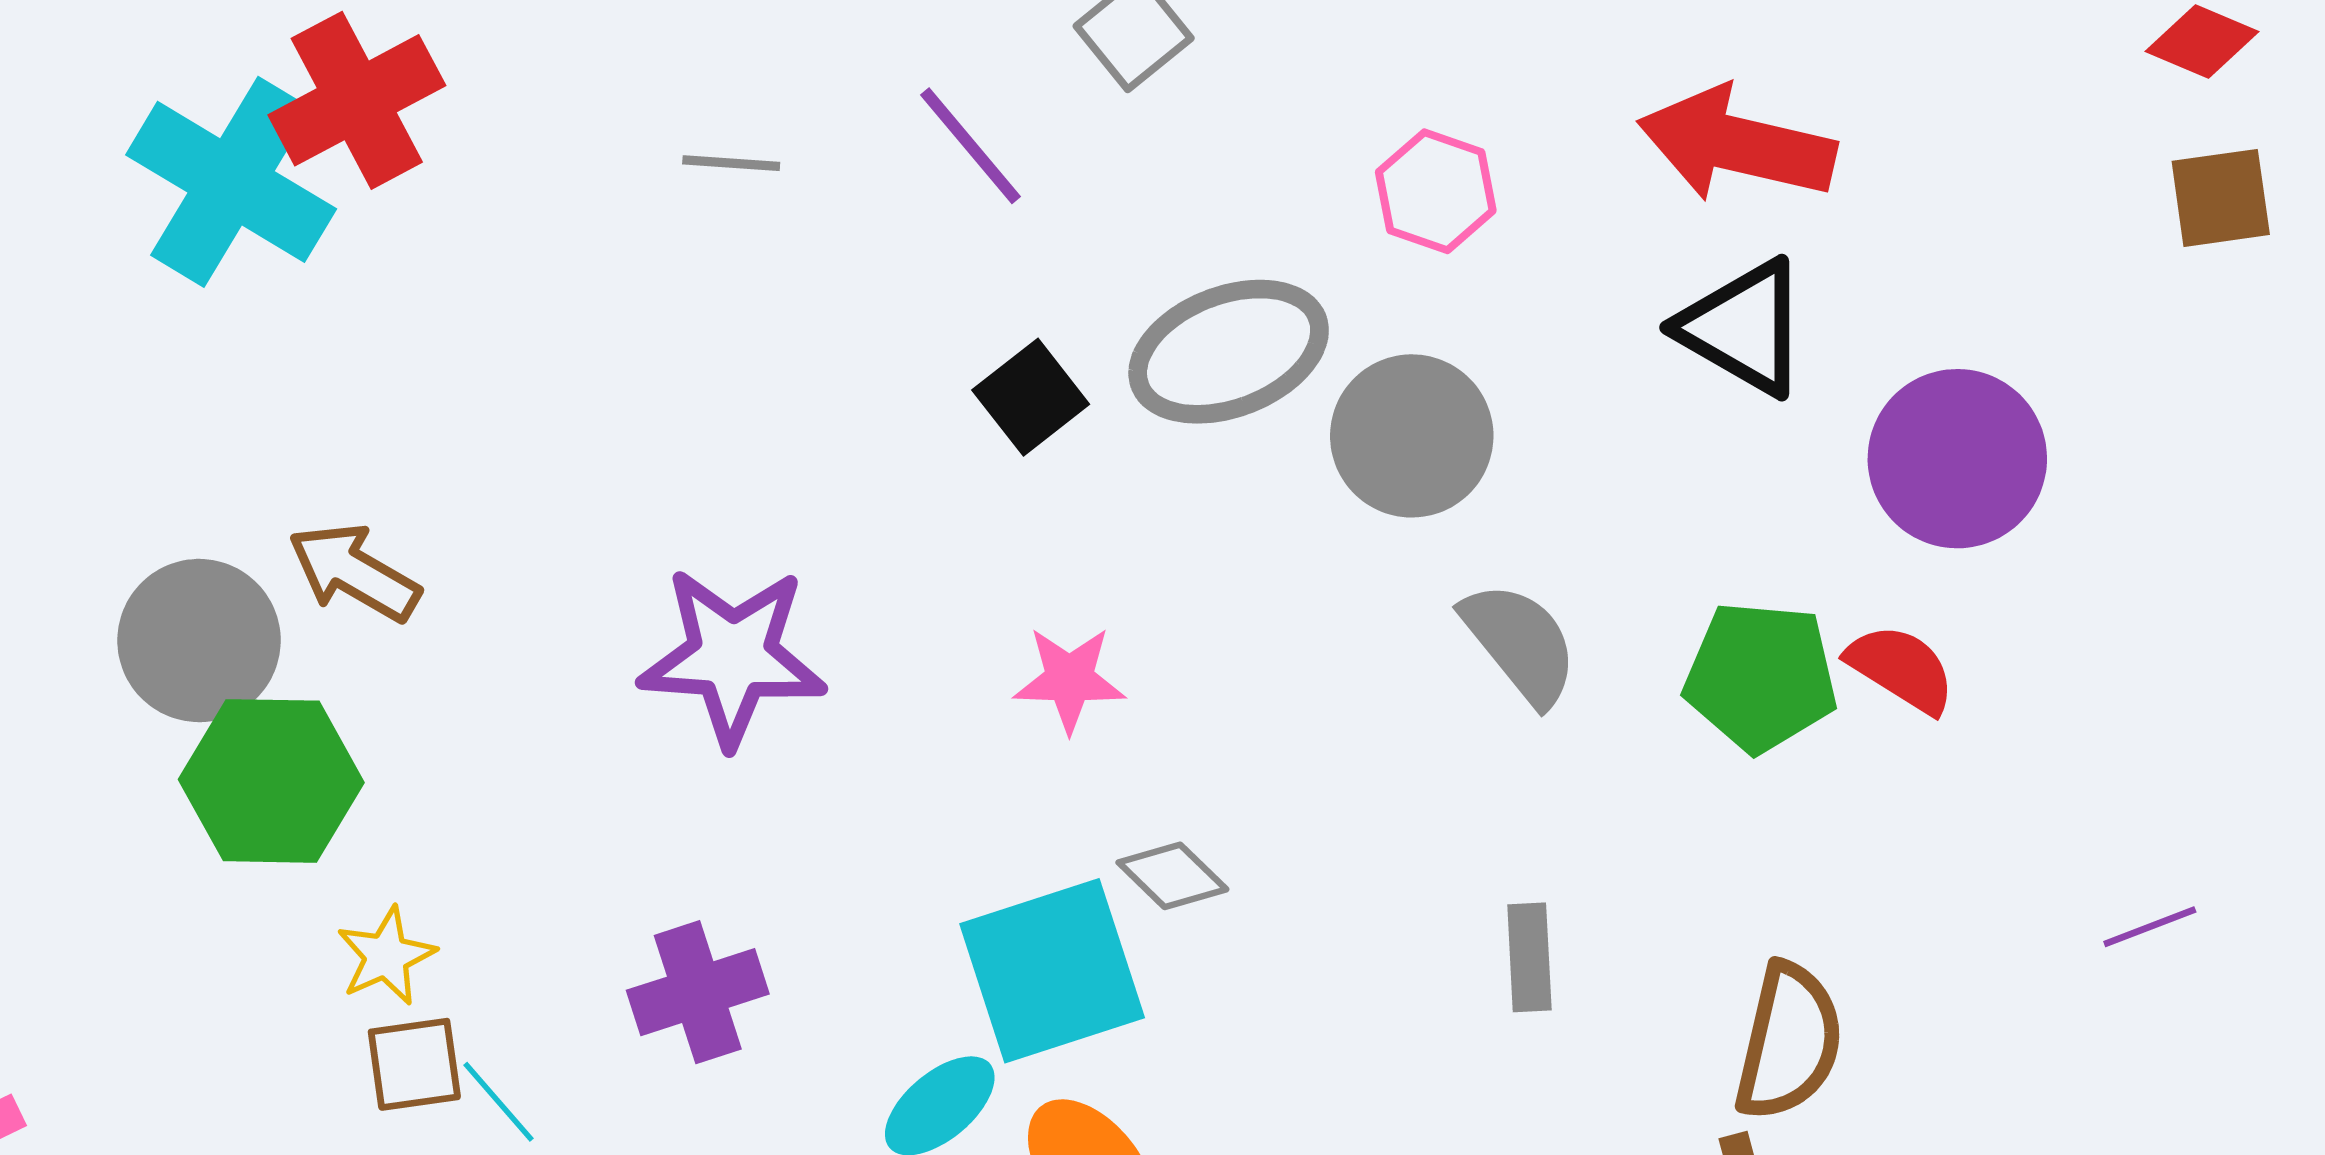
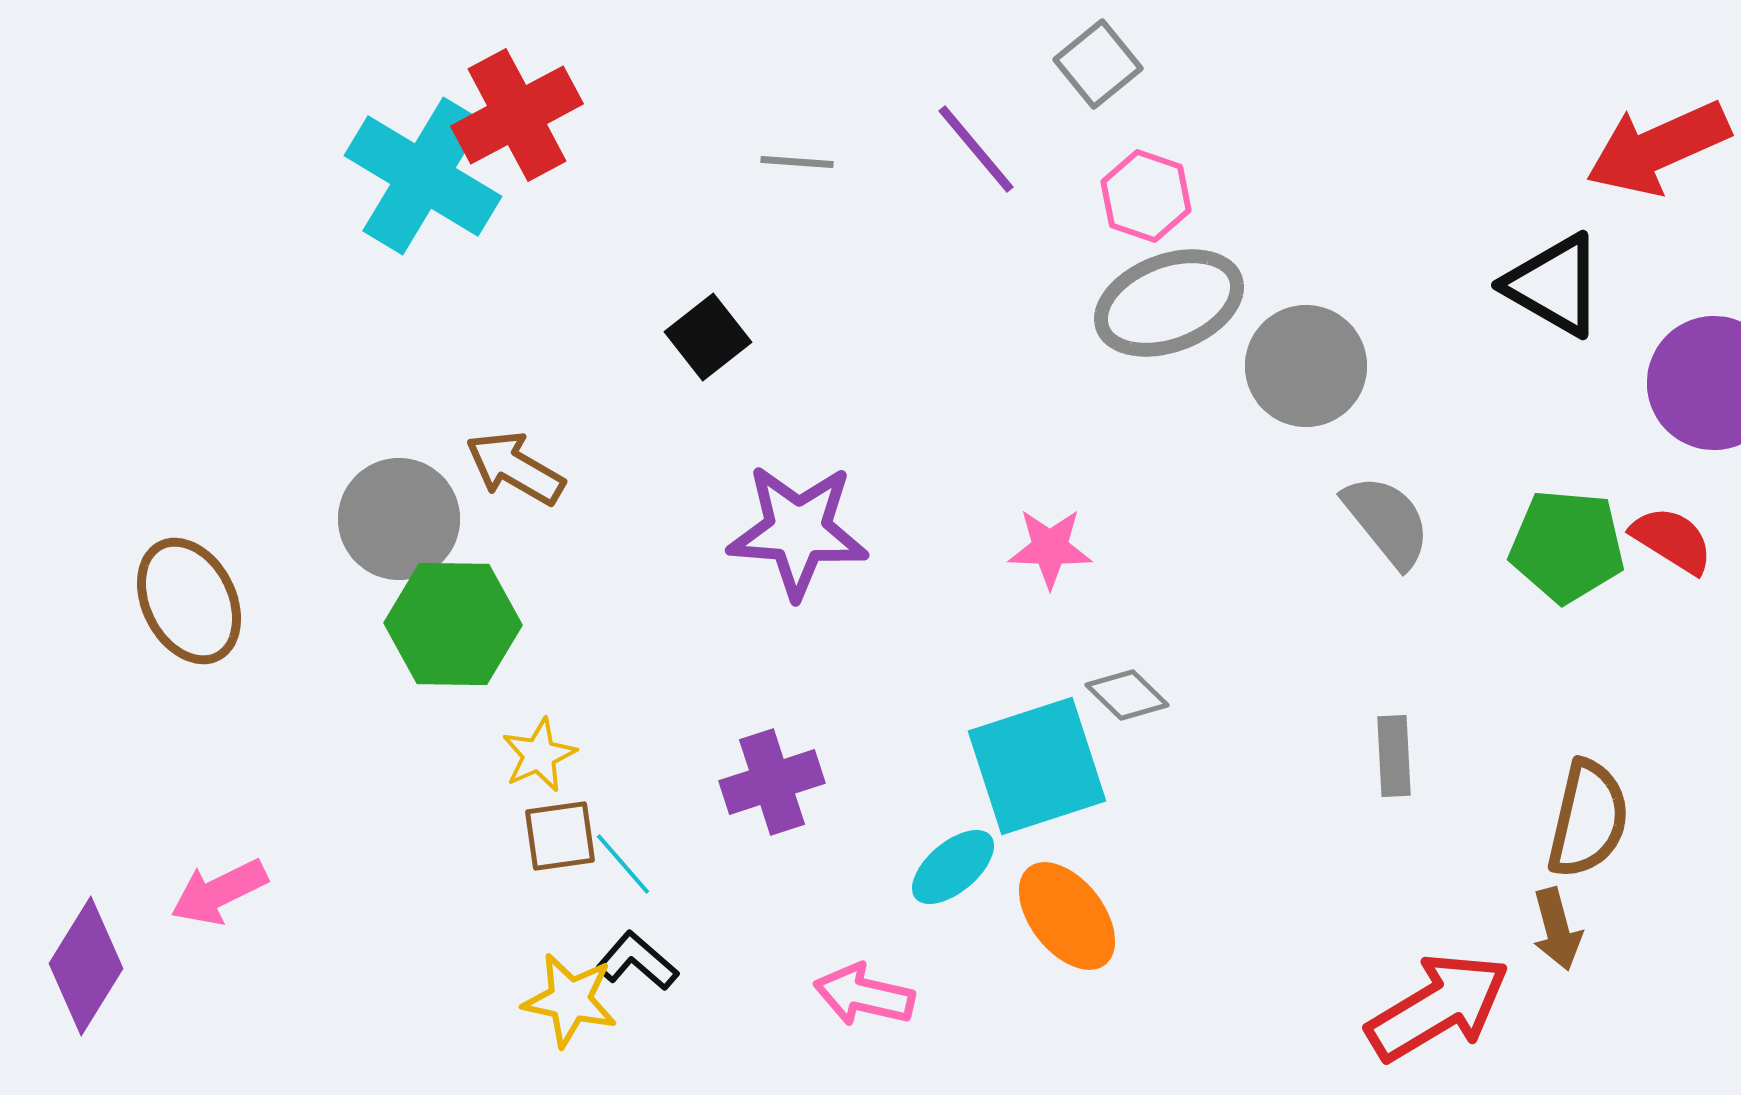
red arrow: (1737, 144) -> (1658, 148), moved, turned -37
pink hexagon: (1436, 191) -> (1146, 196), moved
black square: (1031, 397) -> (708, 337), moved

